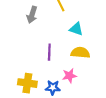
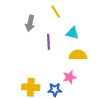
purple line: (49, 52) -> (49, 42), moved

